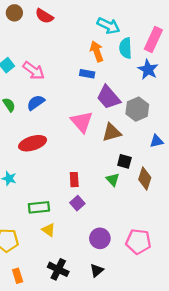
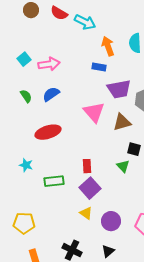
cyan arrow: (108, 26) -> (85, 22), moved
pink arrow: (34, 71) -> (49, 64), turned -45
purple trapezoid: (108, 97) -> (119, 89), turned -60
purple square: (77, 203) -> (90, 188), size x1.5
green rectangle: (39, 207) -> (54, 181), moved
yellow triangle: (49, 230) -> (86, 213), moved

